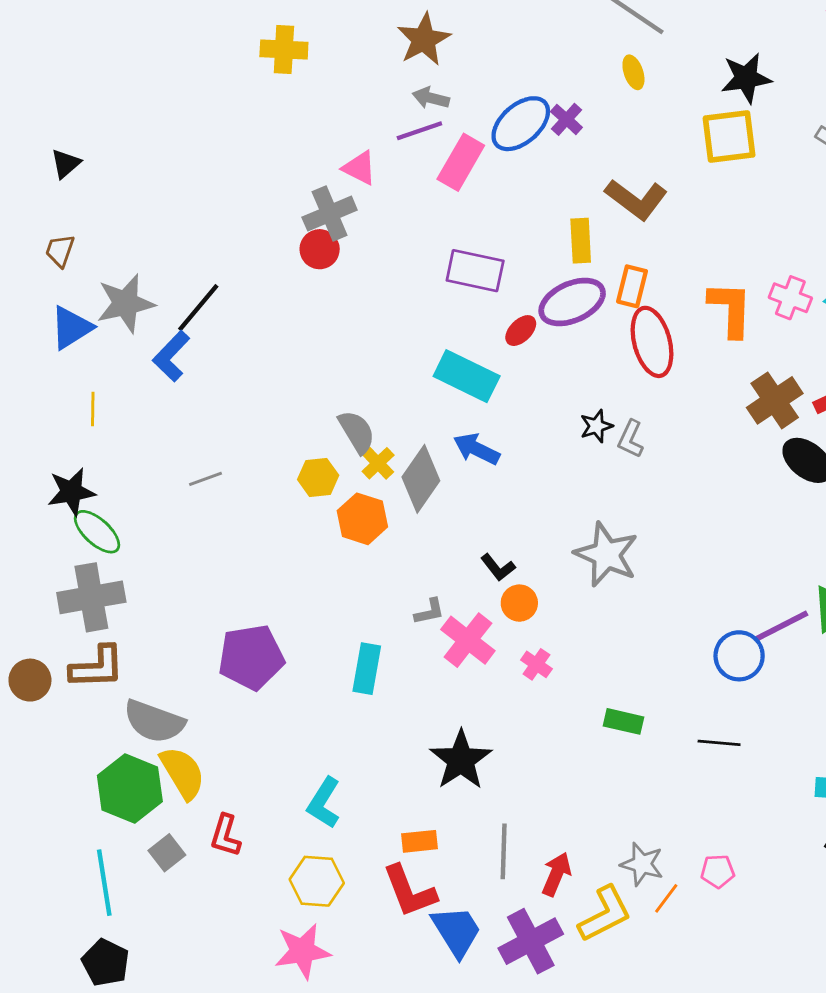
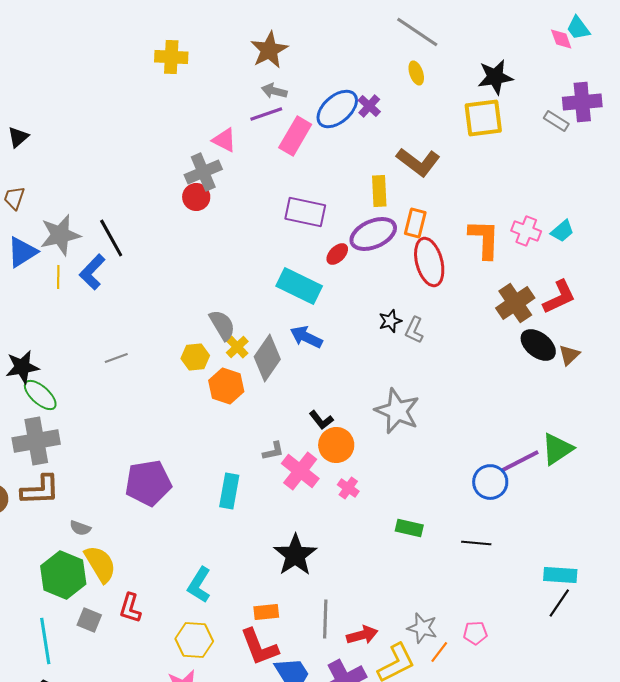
black line: (198, 308) -> (111, 238), turned -69
yellow line: (93, 409) -> (58, 277), moved
orange circle: (519, 603) -> (336, 445), size x1.4
gray semicircle: (154, 721) -> (80, 528), size x0.5
gray square: (167, 853) -> (89, 620), turned -30
red arrow: (556, 874) -> (362, 635), turned 52

